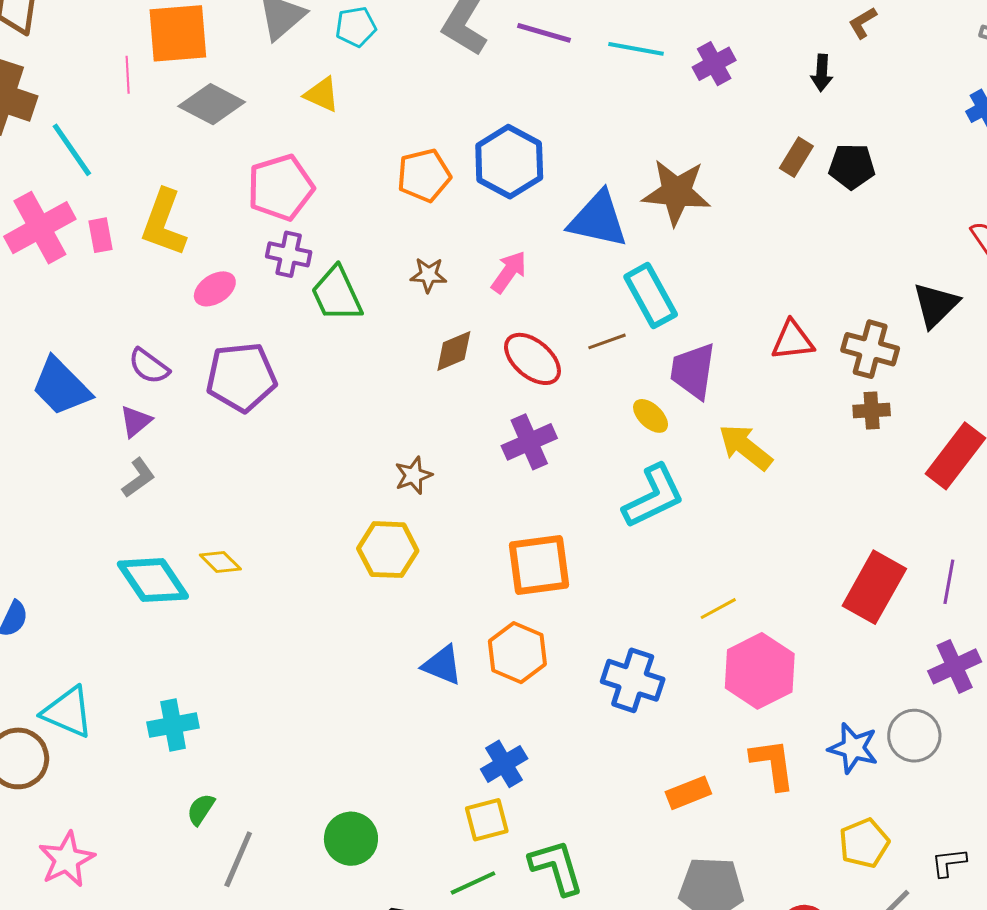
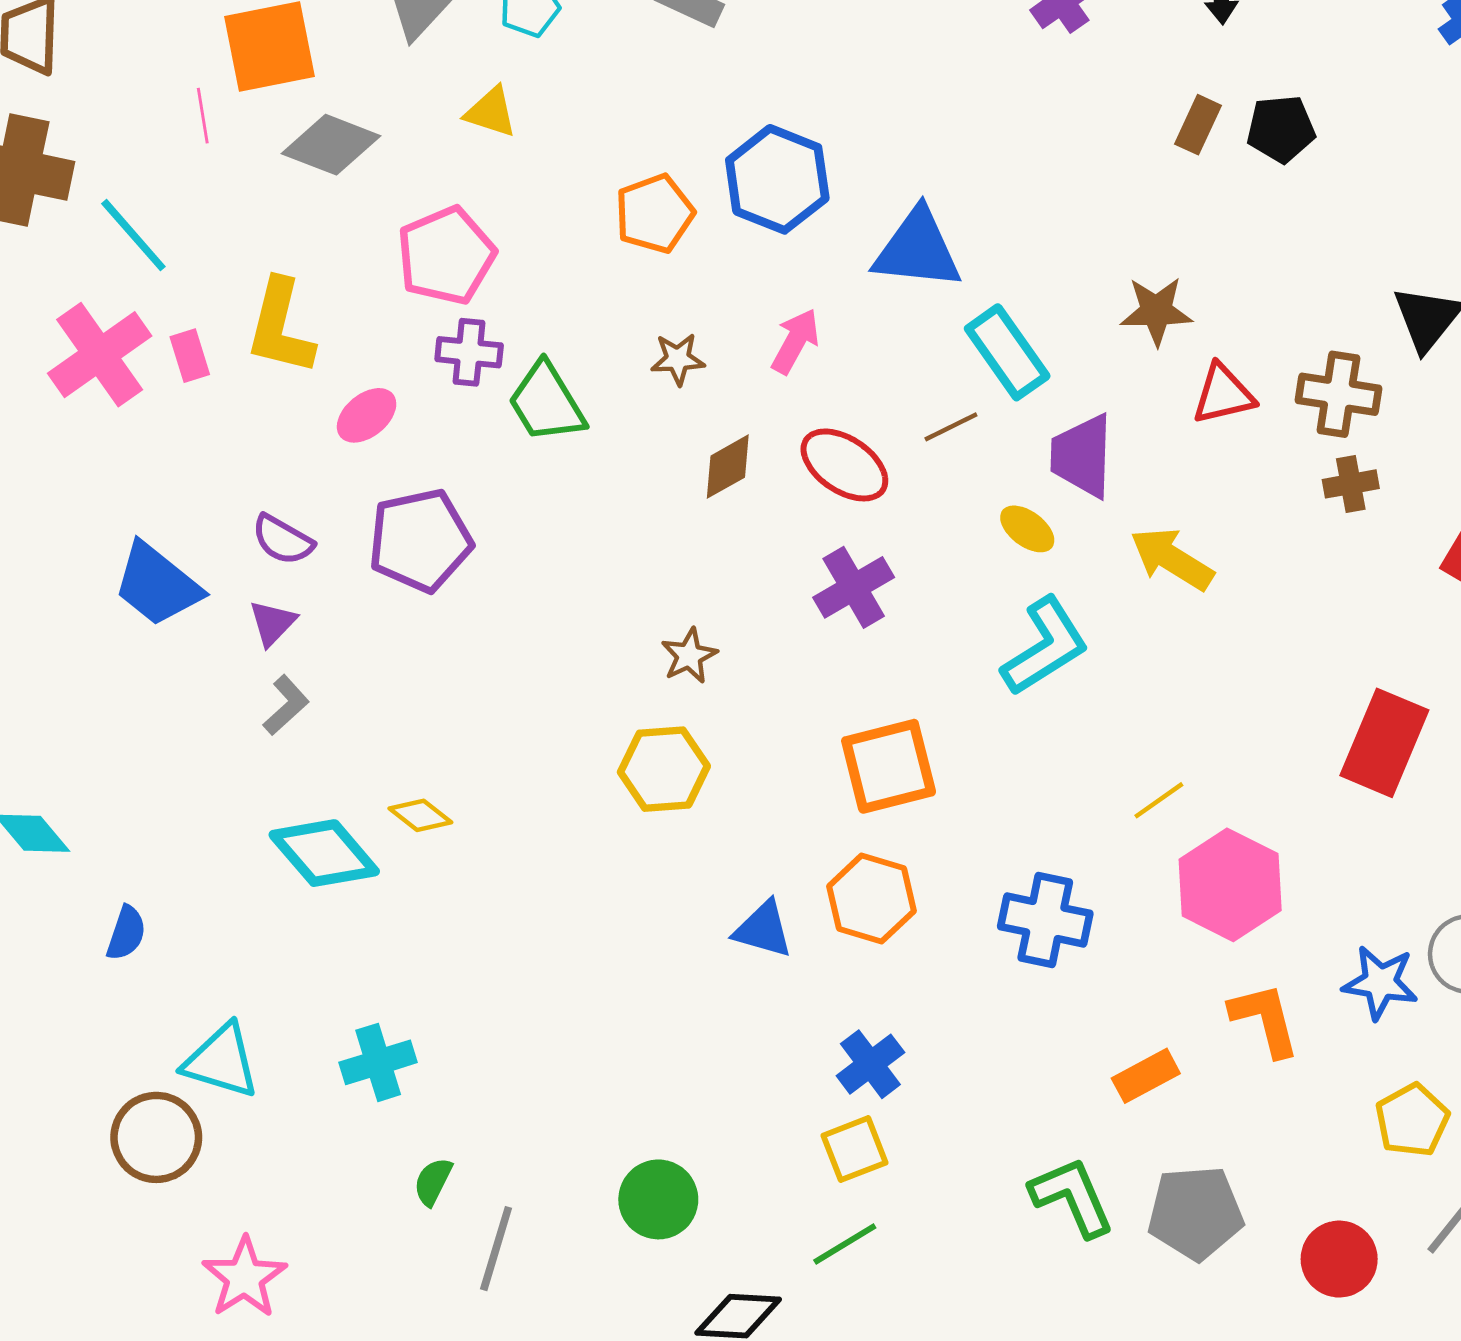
brown star: (676, 192) -> (1156, 311), moved, size x0.7
green L-shape: (556, 867) -> (1072, 1197), moved

